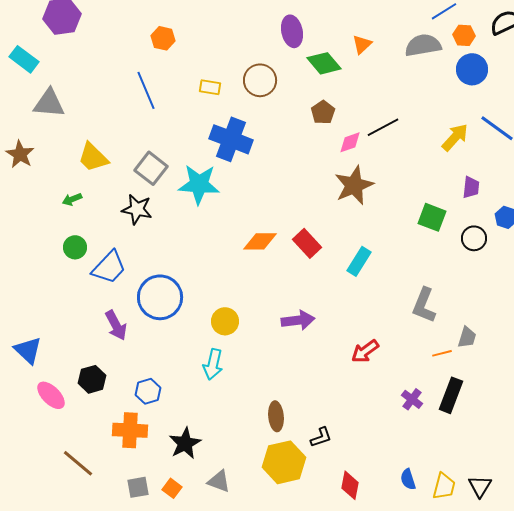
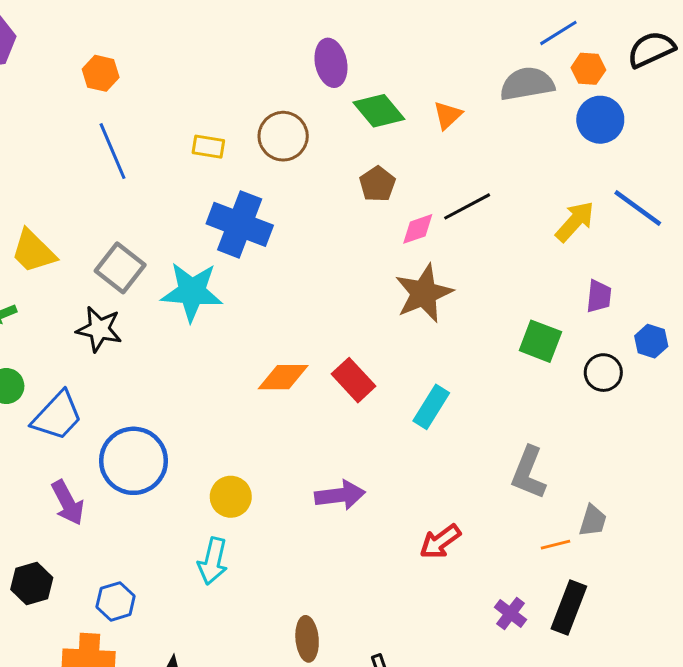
orange hexagon: (163, 38) -> (101, 73), moved
orange triangle: (362, 44) -> (448, 115), moved

